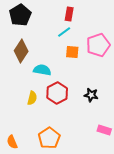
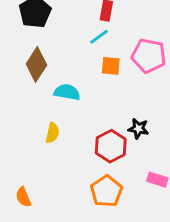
pink pentagon: (98, 45) -> (149, 56), turned 30
red hexagon: (57, 93) -> (111, 146), moved
orange pentagon: (49, 138) -> (106, 191), moved

